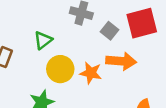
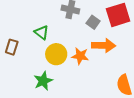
green triangle: (43, 40) -> (42, 32), turned -42

